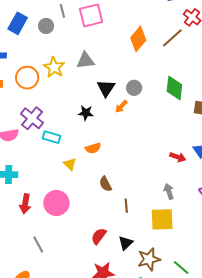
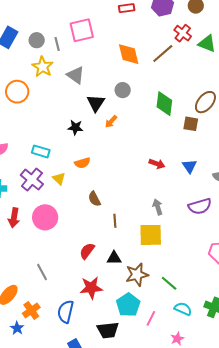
gray line: (62, 11) -> (57, 44), moved
orange diamond: (138, 39) -> (129, 54), turned -55
gray triangle: (85, 60) -> (76, 75), turned 42
yellow star: (54, 67) -> (43, 67), moved
gray circle: (134, 88) -> (123, 90), moved
purple cross: (32, 118) -> (32, 180), moved
red arrow: (178, 157) -> (157, 164), moved
black triangle: (126, 243) -> (114, 258), turned 42
gray line: (38, 244) -> (42, 272), moved

